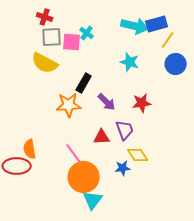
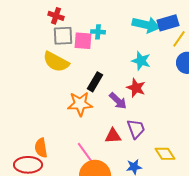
cyan cross: (87, 33) -> (98, 32), turned -32
red star: (142, 103) -> (136, 88), moved, turned 30
yellow diamond: (138, 155) -> (165, 154), moved

